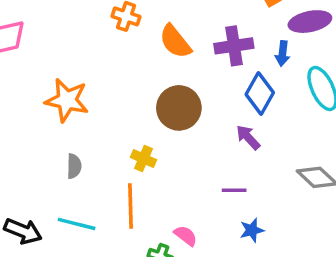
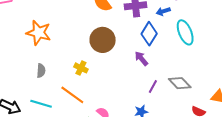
blue arrow: (283, 53) -> (163, 11), turned 64
purple line: (234, 190) -> (153, 87), moved, turned -64
orange line: (131, 206) -> (72, 95), turned -55

